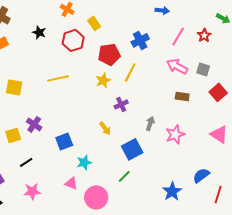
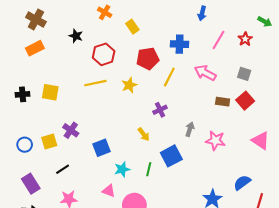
blue arrow: (162, 10) -> (202, 13), turned 96
red hexagon: (73, 40) -> (104, 54), moved
blue cross: (140, 40) -> (180, 44), turned 30
pink arrow: (177, 66) -> (205, 73), moved
yellow star: (103, 80) -> (129, 85), moved
red square: (218, 92) -> (245, 101), moved
pink star: (175, 134) -> (215, 141), turned 30
green line: (124, 176) -> (149, 169), moved, turned -32

